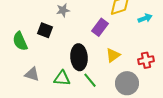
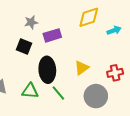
purple rectangle: (100, 27) -> (52, 35), moved, turned 36
black square: (45, 30) -> (24, 47), moved

